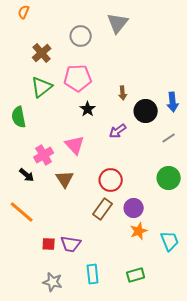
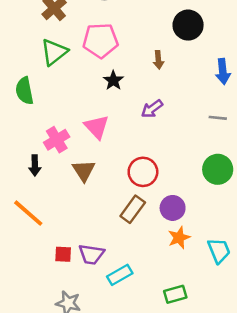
black circle: (146, 111) -> (188, 25), moved
gray line: (169, 138) -> (218, 118), turned 40
black arrow: (27, 175) -> (35, 165), turned 49
cyan rectangle: (93, 274) -> (120, 275), moved, turned 66

